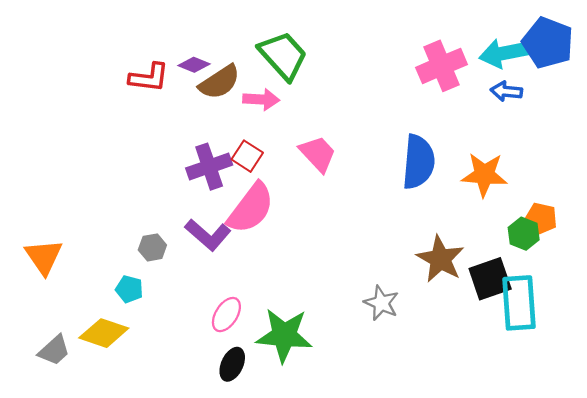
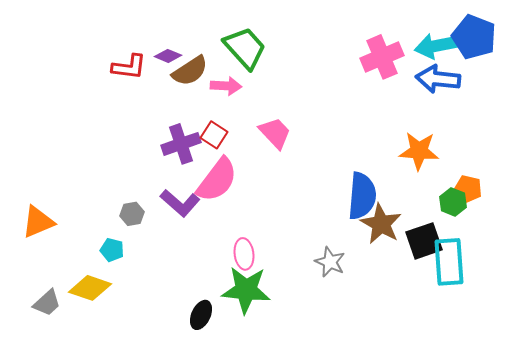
blue arrow: (506, 91) -> (438, 79), size x1.6
blue semicircle: (418, 162) -> (362, 196), moved
orange triangle: (44, 257) -> (38, 222), turned 42
pink ellipse: (226, 315) -> (244, 254), moved, turned -40

